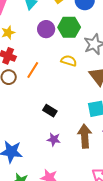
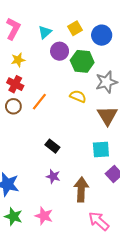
purple circle: (46, 29) -> (60, 51), moved
brown arrow: (85, 136) -> (81, 190), moved

